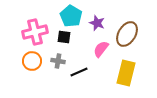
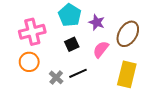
black square: (64, 37) -> (72, 44), moved, turned -32
gray cross: (58, 61) -> (56, 77), moved, turned 32

